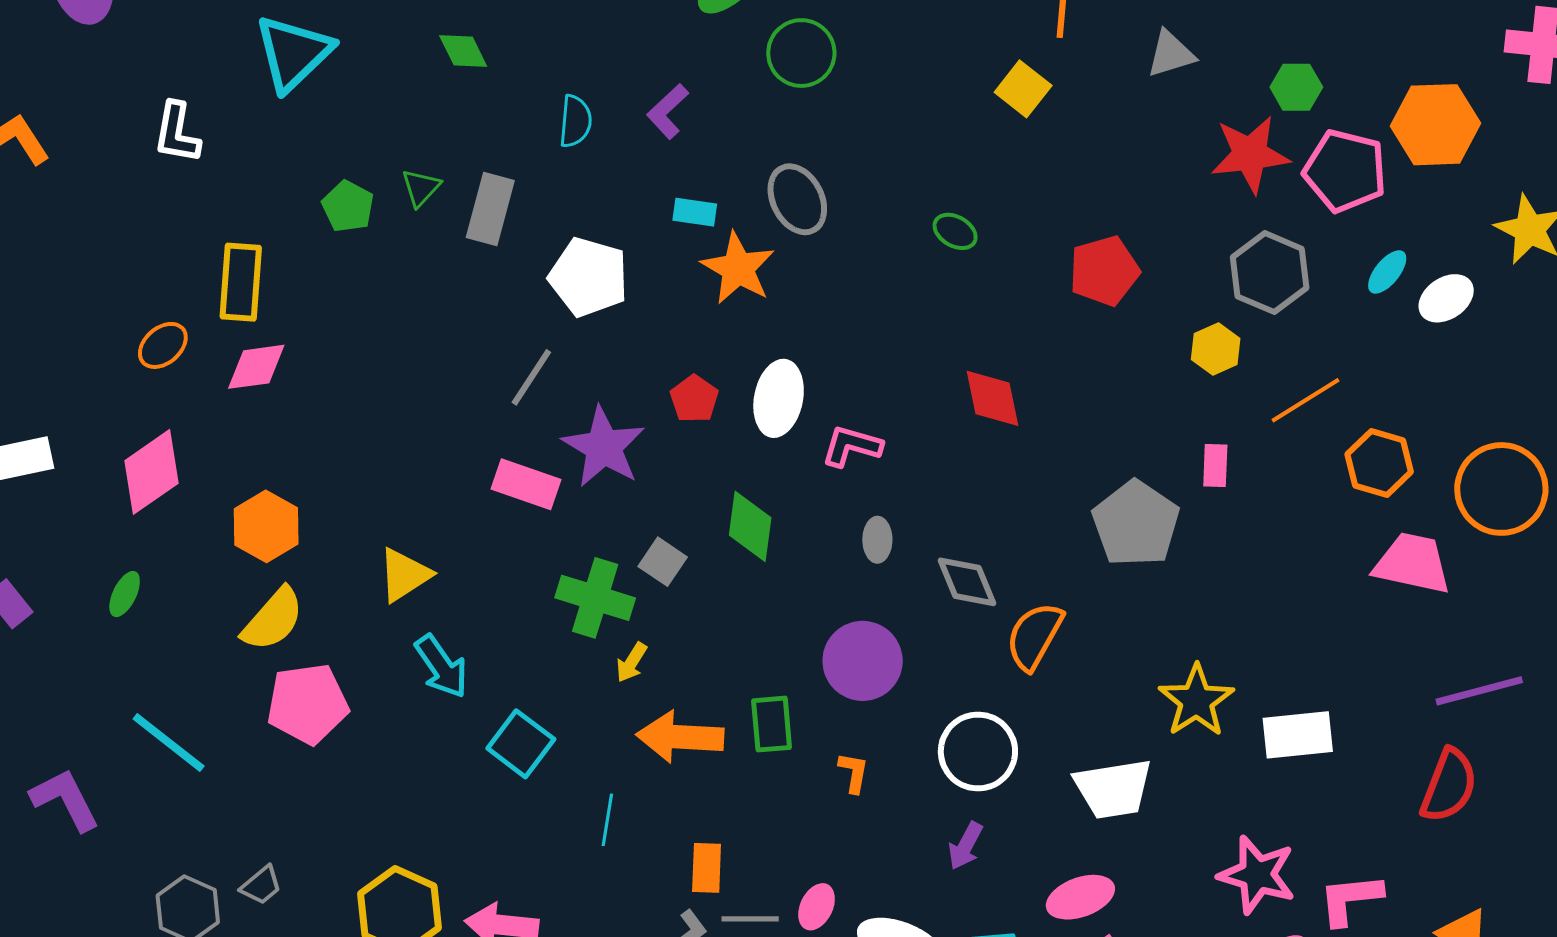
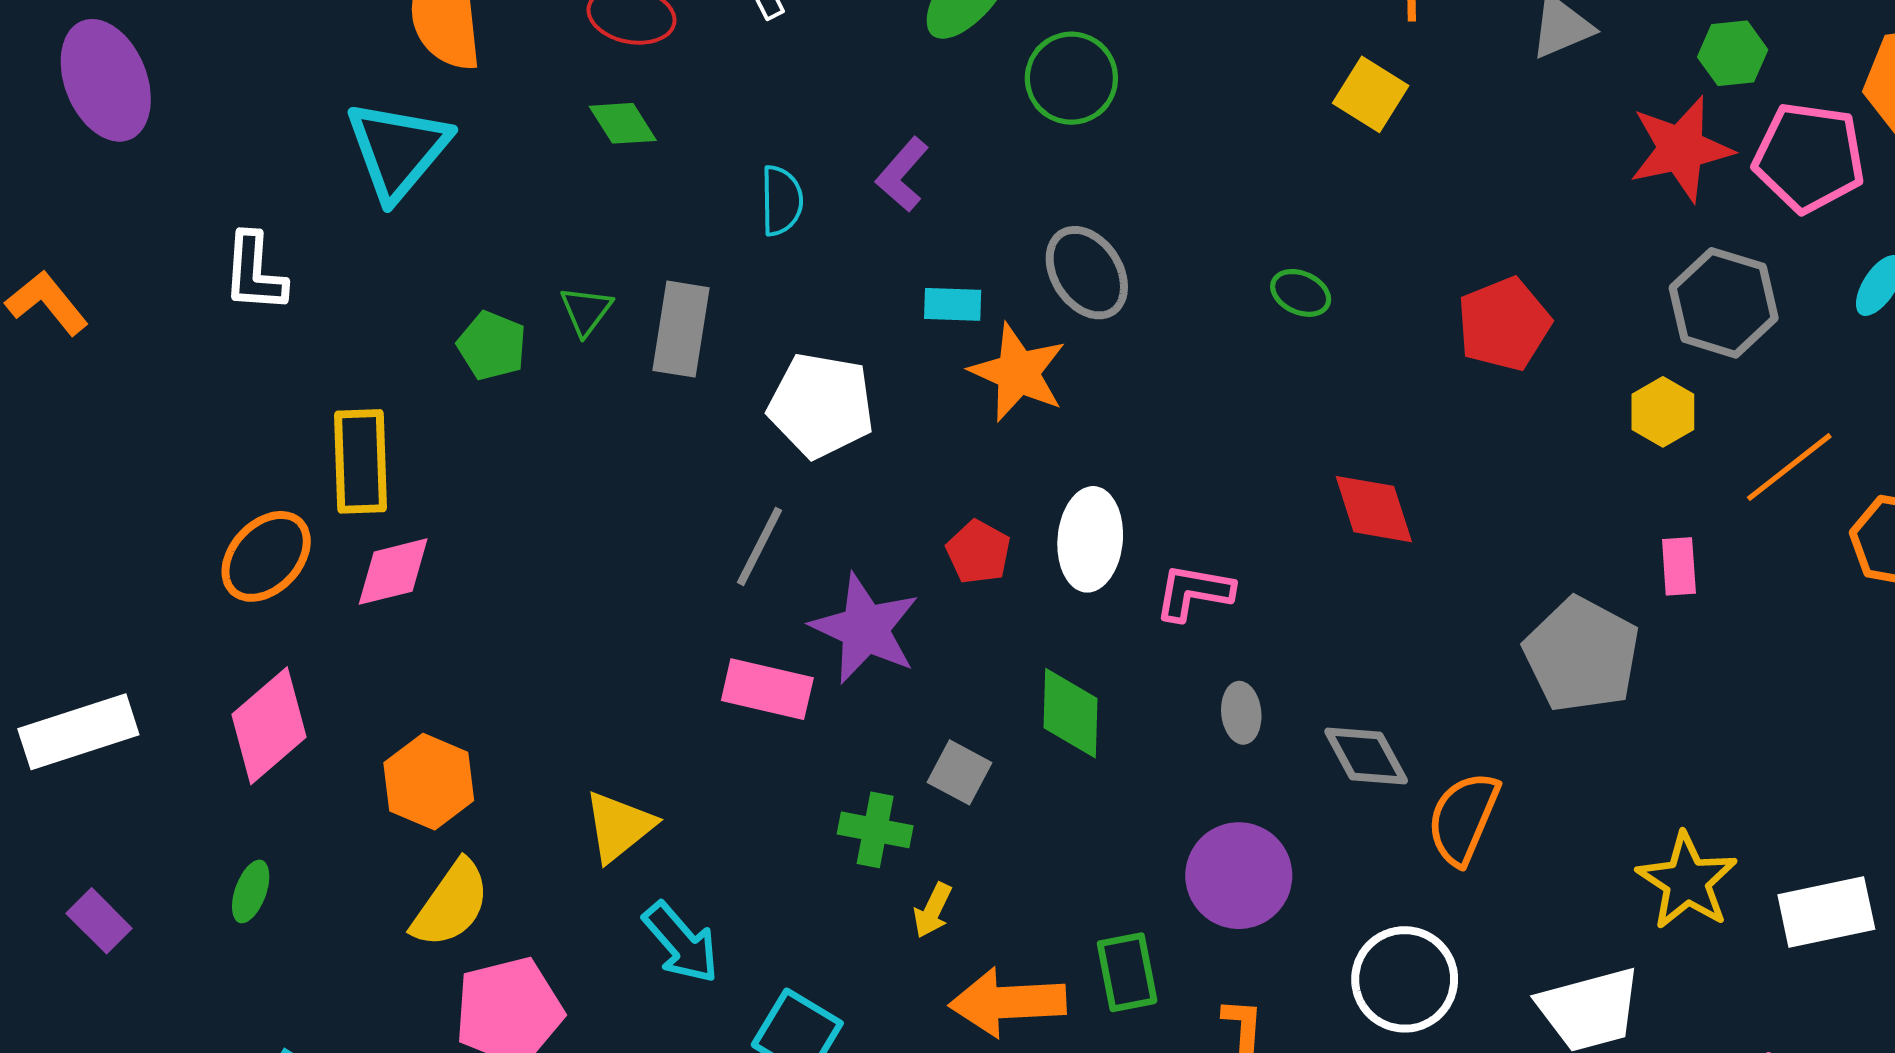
orange ellipse: (163, 345) -> (266, 556), size x1.4
green cross: (595, 598) -> (875, 830), size x0.7

